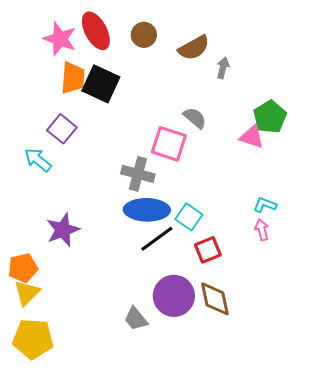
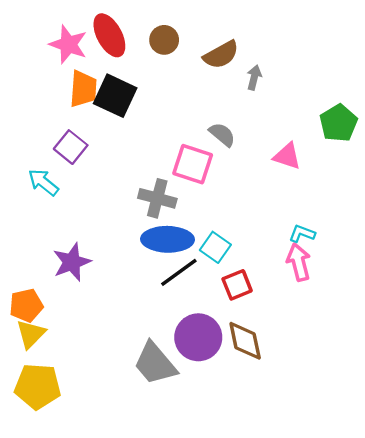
green pentagon: (270, 117) -> (338, 123), moved
pink arrow: (262, 230) -> (299, 262), size x1.5
gray trapezoid: (136, 319) -> (155, 364), size x1.6

